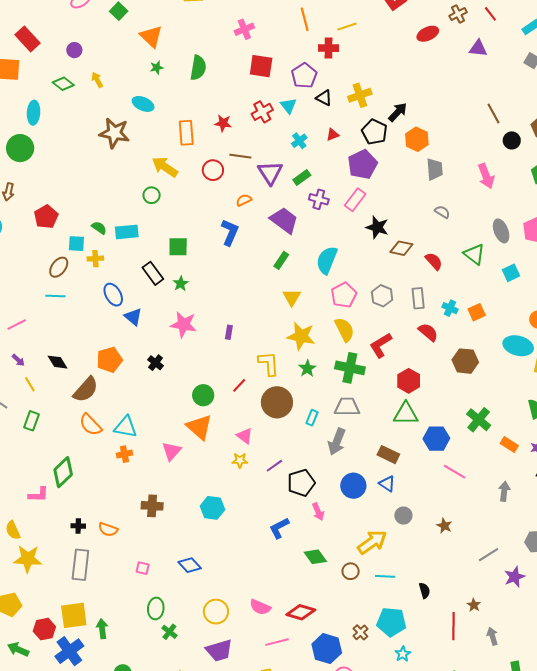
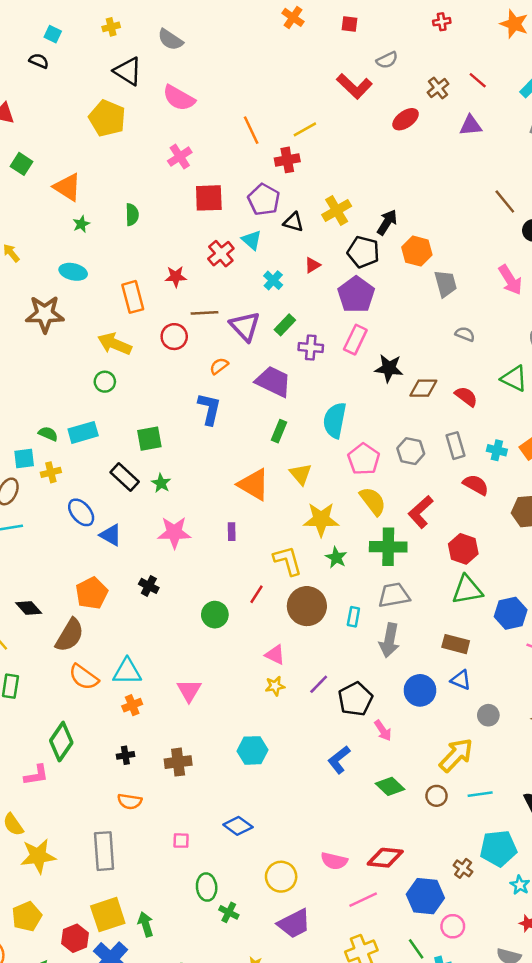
green semicircle: (198, 68) -> (132, 215), size x0.7
orange triangle: (199, 427) -> (254, 485), moved
black cross: (78, 526) -> (125, 755), moved

